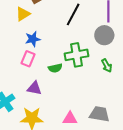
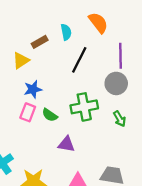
green semicircle: (55, 68) -> (50, 115), moved, turned 48
purple triangle: (34, 88) -> (66, 144), moved

